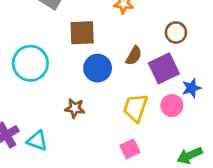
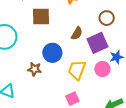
blue circle: (98, 68) -> (52, 53), moved

